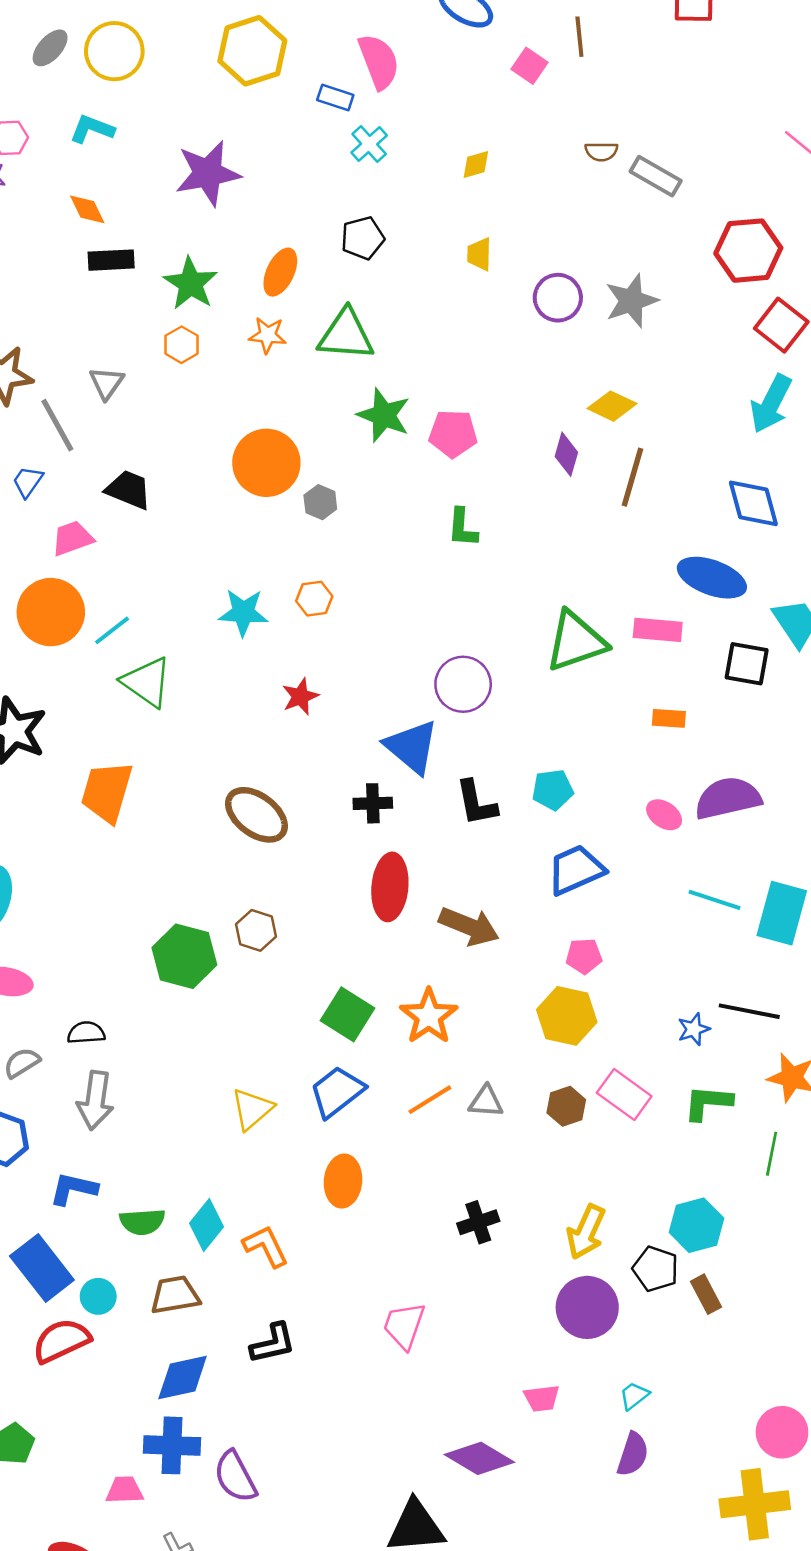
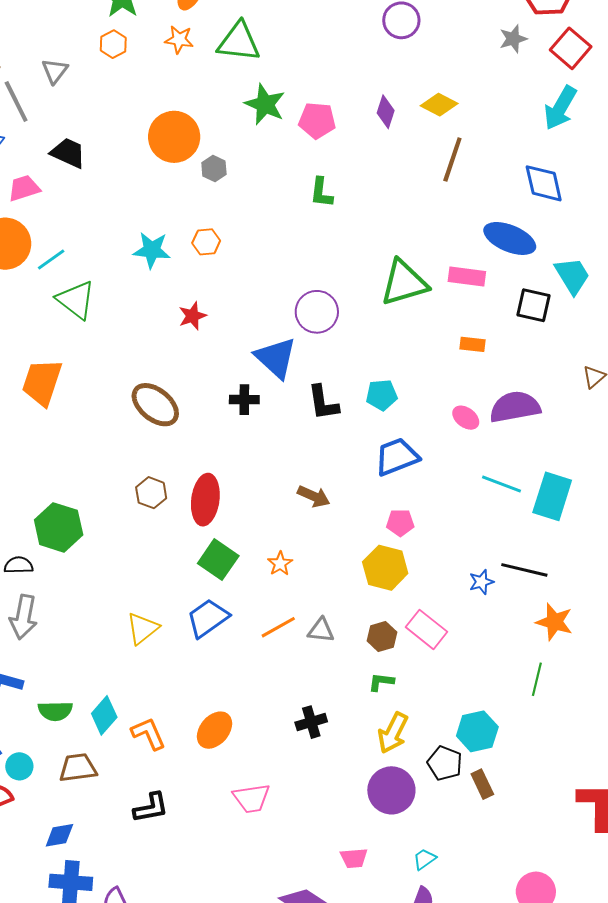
gray star: (631, 301) -> (513, 39), moved, size x0.7
purple diamond: (566, 454) -> (386, 112), moved
red ellipse: (390, 887) -> (205, 500), moved
brown arrow: (469, 926) -> (314, 496), size x0.7
green hexagon: (184, 956) -> (59, 527), moved
orange star: (429, 1016) -> (280, 564), size x0.6
green L-shape: (708, 1103) -> (381, 682), moved, size x0.7
orange ellipse: (343, 1181) -> (214, 730), moved, turned 33
pink trapezoid: (404, 1325) -> (251, 798), turned -120
blue diamond: (183, 1377) -> (59, 835), moved, size x0.7

